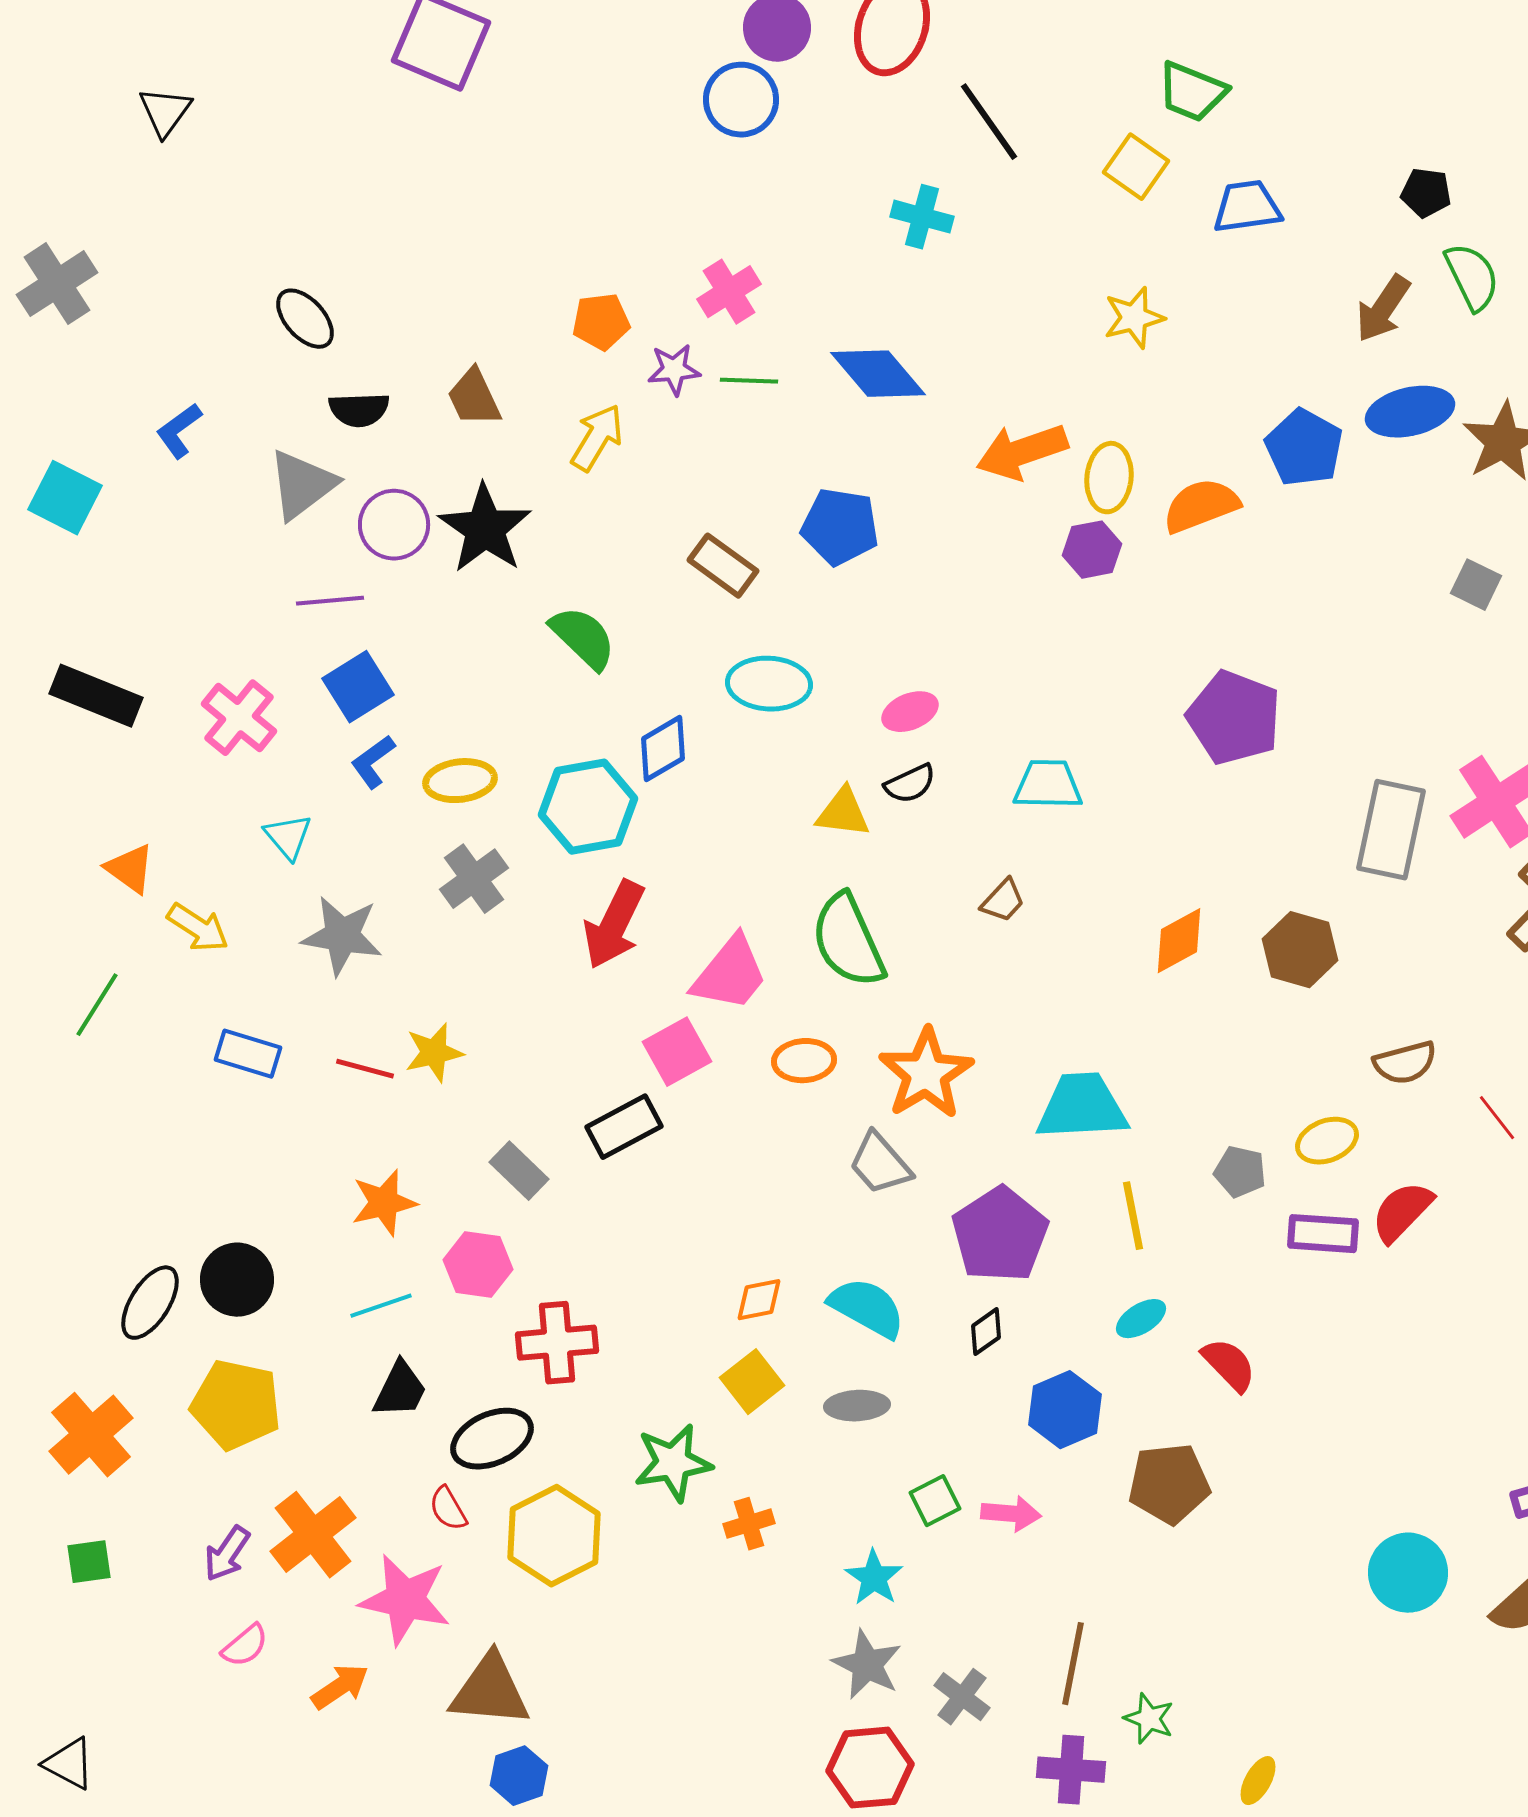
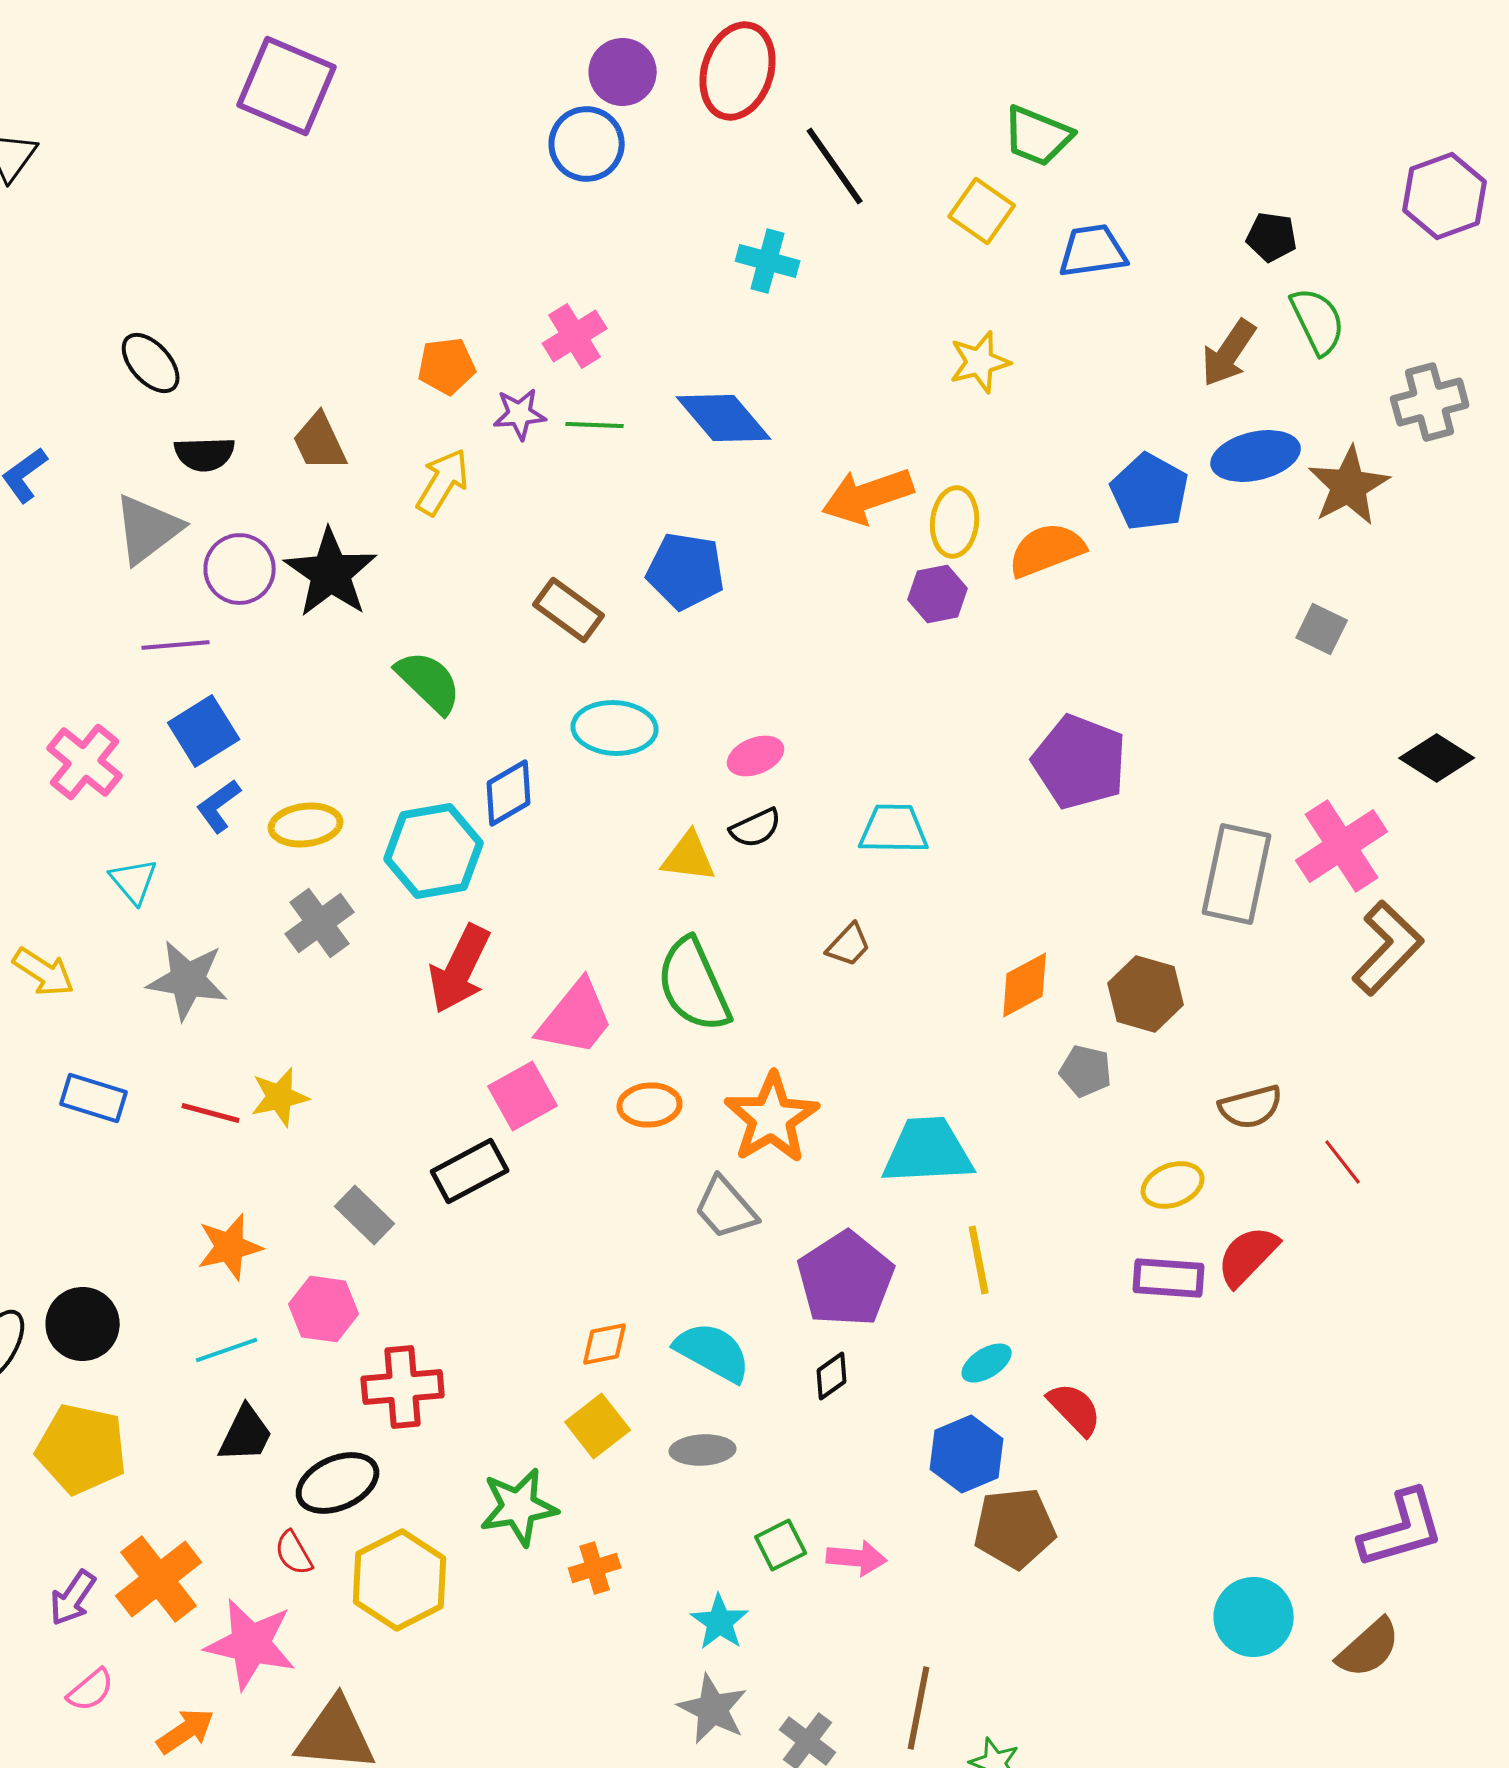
gray pentagon: (1240, 1172) -> (1086, 1071), moved
blue hexagon: (1065, 1410) -> (967, 1454), moved

